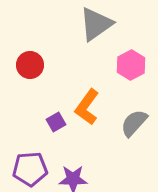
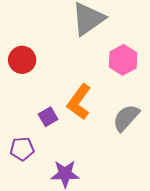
purple pentagon: (30, 169) -> (22, 149), moved, size x0.7

